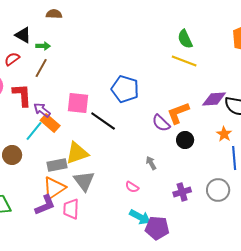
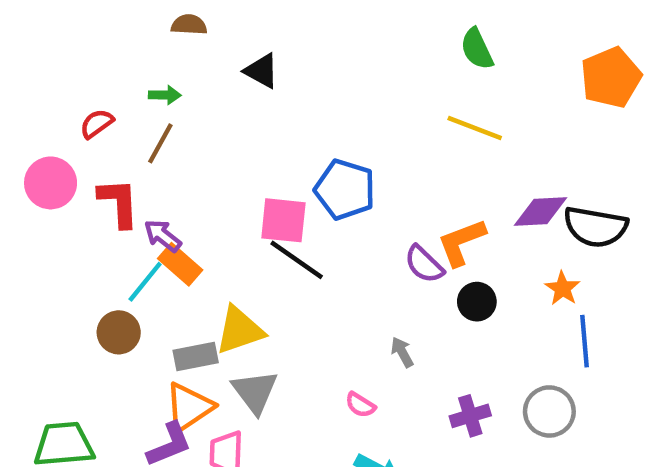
black triangle: (23, 35) -> (261, 71), moved
green semicircle: (185, 39) -> (477, 49), moved
pink square: (78, 103) -> (283, 220), moved
brown circle: (12, 155) -> (119, 332), moved

